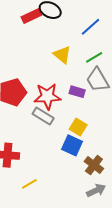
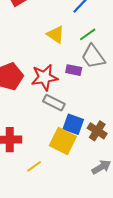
gray rectangle: (43, 116) -> (54, 103), moved
yellow square: (78, 127) -> (63, 141), moved, size x1.5
brown cross: (94, 165) -> (97, 131), moved

